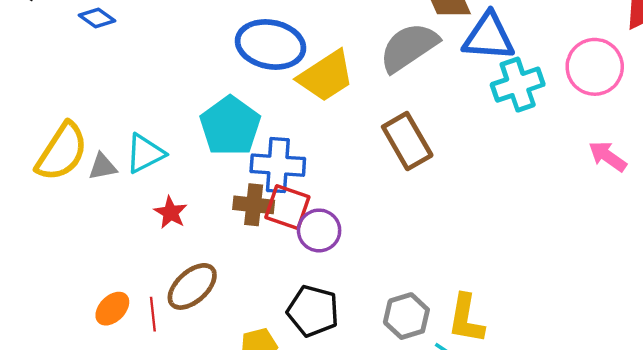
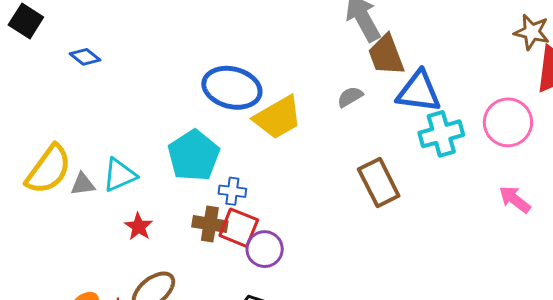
gray semicircle: (409, 47) -> (350, 97), size x0.5
brown rectangle: (407, 141) -> (379, 182), moved
blue cross: (278, 165) -> (232, 191), size x0.6

